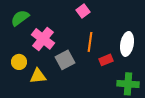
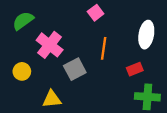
white ellipse: (127, 44) -> (146, 35), moved
red rectangle: (106, 60) -> (135, 69), moved
yellow triangle: (38, 76) -> (52, 99), moved

